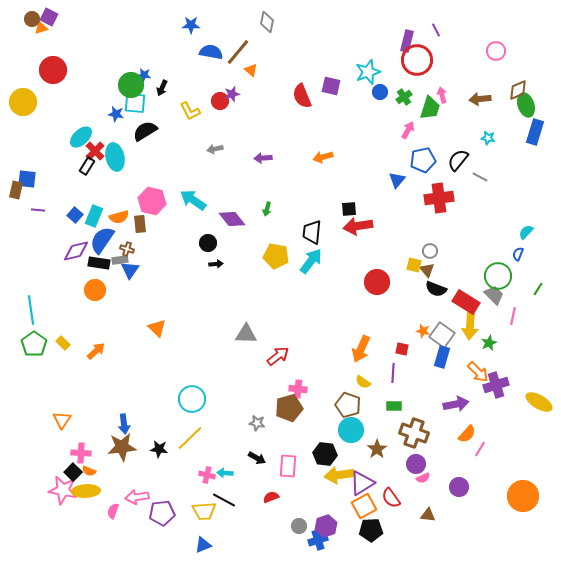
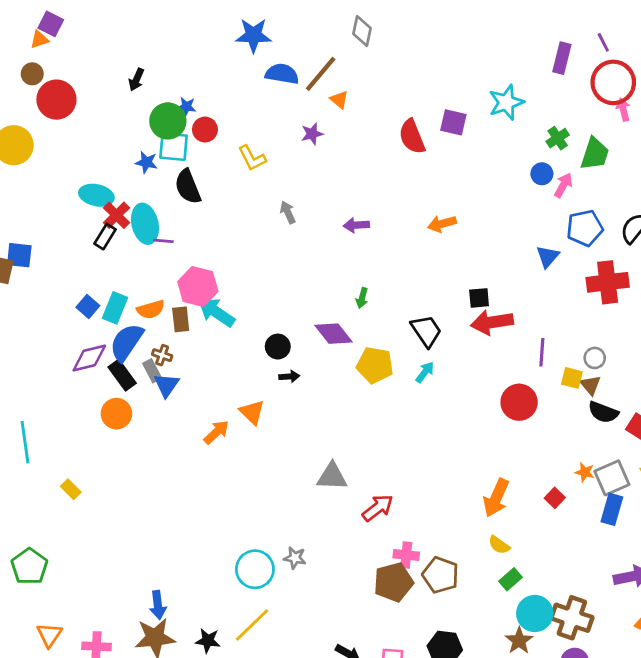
brown circle: (32, 19) -> (32, 74), moved
blue star: (191, 25) -> (253, 35), size x1.4
red circle: (417, 60) -> (613, 82), moved
black arrow: (162, 88) -> (136, 80), moved
blue circle: (380, 92) -> (542, 174), moved
pink arrow: (442, 95) -> (623, 110), moved
red circle: (220, 101) -> (205, 130), moved
black semicircle: (145, 131) -> (188, 187), turned -80
cyan ellipse: (81, 137) -> (96, 195), turned 55
gray arrow: (215, 149) -> (288, 212), turned 77
cyan arrow: (193, 200) -> (216, 312), moved
purple line: (38, 210) -> (164, 241), moved
purple diamond: (232, 219) -> (333, 334), moved
black trapezoid: (312, 232) -> (426, 331), turned 140
gray rectangle: (120, 260) -> (152, 371), turned 70
cyan arrow: (311, 261) -> (425, 372), size x0.6
black rectangle: (99, 263) -> (122, 375), turned 45
orange triangle: (157, 328) -> (252, 412), moved
gray square: (442, 335) -> (612, 478), turned 30
green pentagon: (34, 344) -> (29, 566), moved
red square: (402, 349) -> (555, 498), turned 32
orange arrow: (96, 351) -> (216, 432), moved
purple line: (393, 373) -> (542, 352), moved
brown pentagon: (348, 405) -> (441, 575), moved
green rectangle: (394, 406) -> (510, 579), moved, turned -42
orange triangle: (62, 420) -> (49, 635), moved
gray star: (257, 423) -> (295, 558), moved
cyan circle: (351, 430) -> (535, 614), moved

